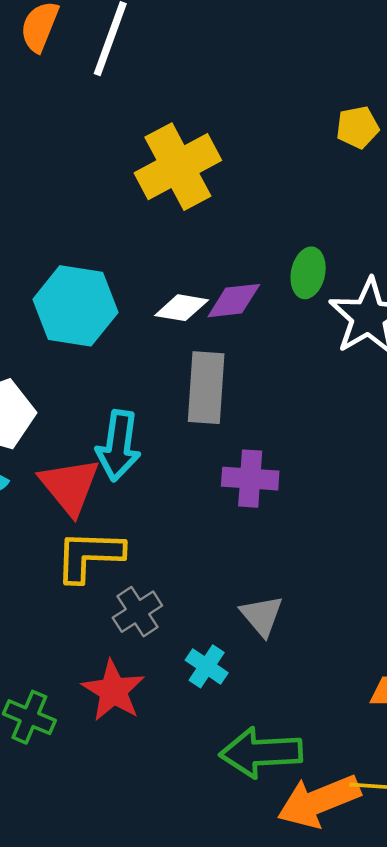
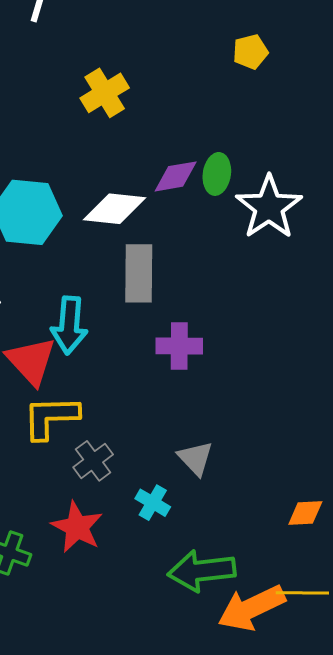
yellow cross: (178, 167) -> (105, 93), size x0.7
purple diamond: (234, 301) -> (176, 176), moved
white diamond: (182, 308) -> (115, 209), size x1.4

